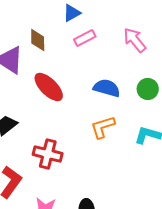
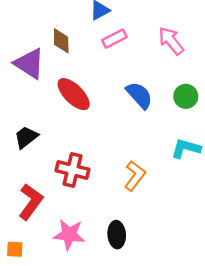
blue semicircle: (107, 88) -> (139, 95), turned 32
orange L-shape: (103, 127) -> (135, 176), moved, turned 144

